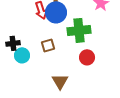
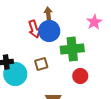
cyan circle: (22, 55) -> (15, 74), size x1.5

